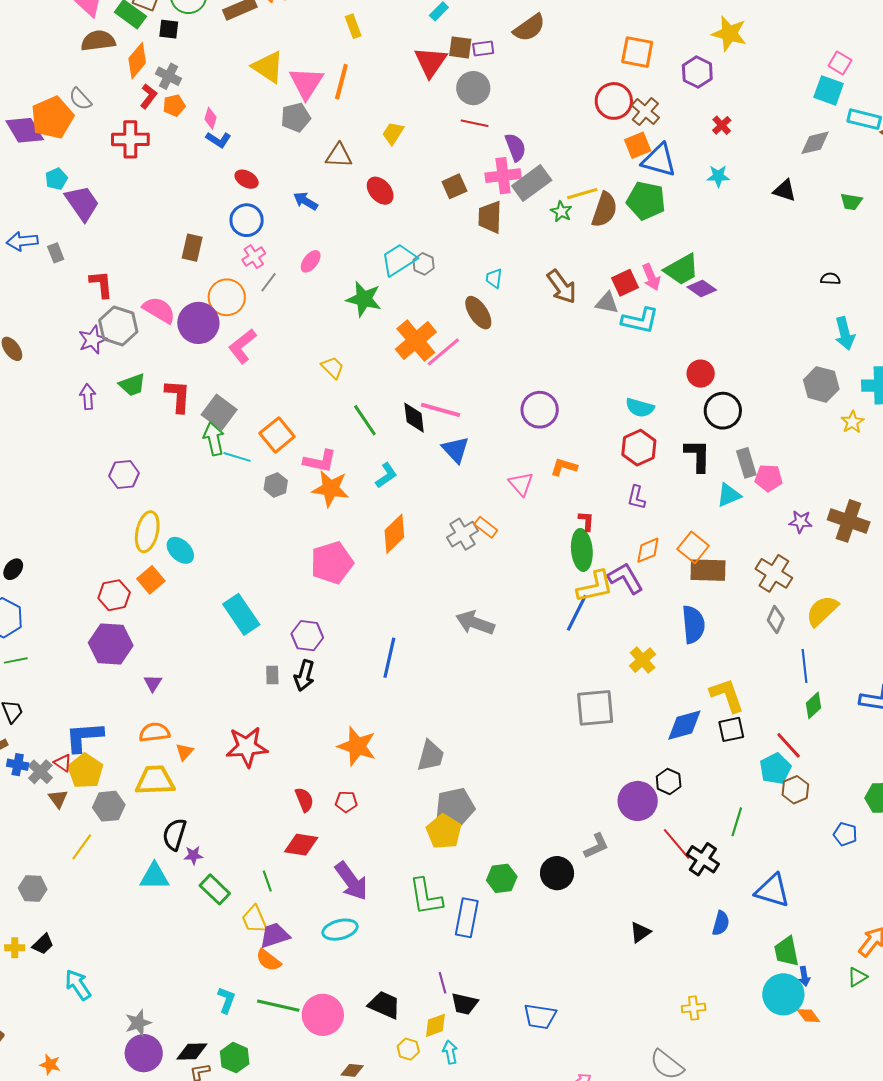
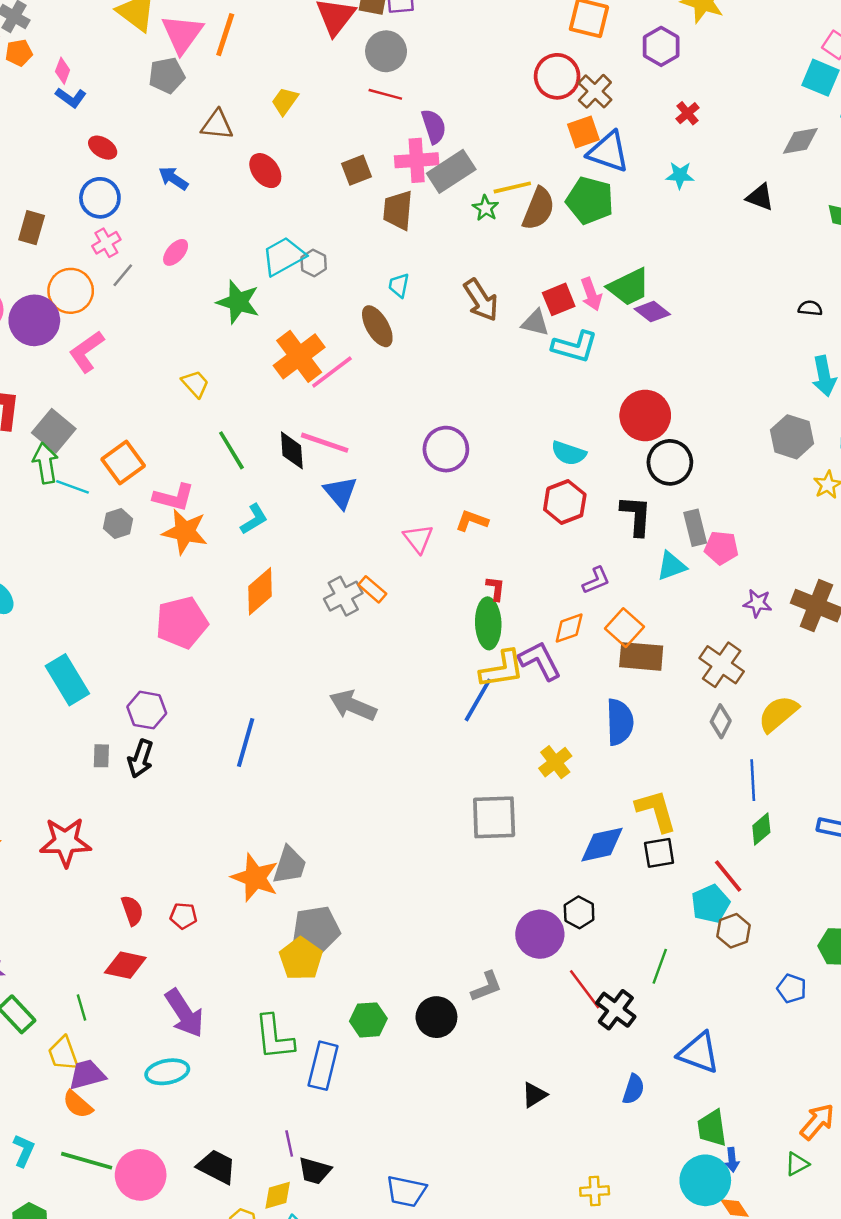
red circle: (701, 374) -> (645, 415), size x1.5
purple L-shape: (636, 498) -> (596, 580), moved, turned -130
orange star: (357, 746) -> (255, 878), moved

